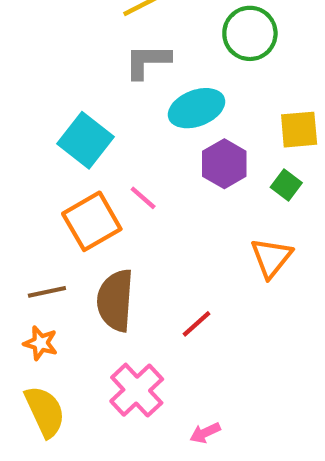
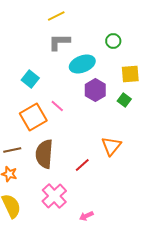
green circle: (250, 33) -> (113, 41), moved, size x0.6
cyan square: (85, 140) -> (30, 79), size x0.7
orange triangle: (271, 258) -> (111, 146), moved

